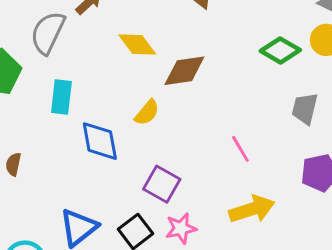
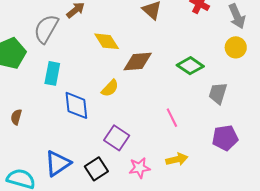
green diamond: (280, 50) -> (190, 66), moved
yellow arrow: (252, 209) -> (177, 159), size x0.7
pink star: (181, 228) -> (139, 168), moved

